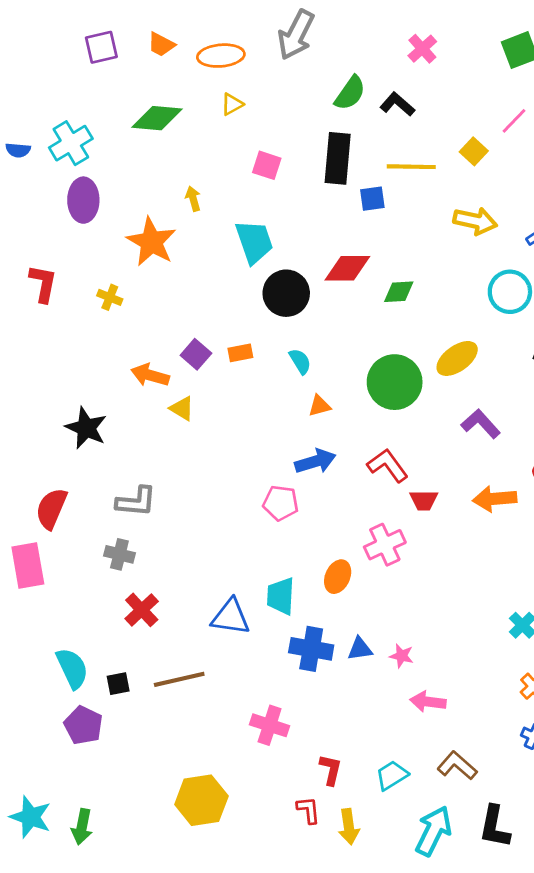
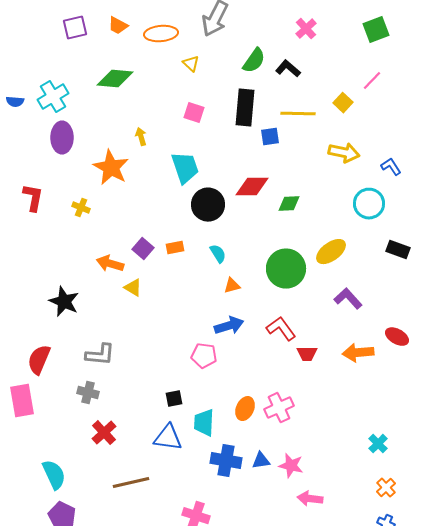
yellow triangle: (232, 104) -> (191, 64), moved, turned -48
pink cross: (385, 545) -> (279, 408), moved
pink star: (402, 656) -> (291, 466), size x1.4
black square: (118, 684) -> (174, 399), moved

